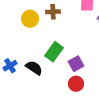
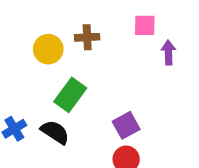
green rectangle: (54, 52) -> (70, 95), moved

